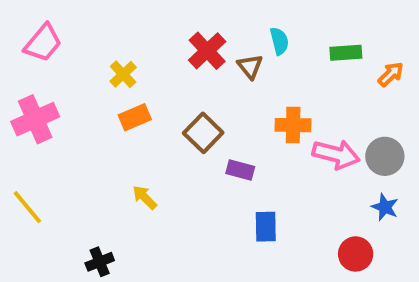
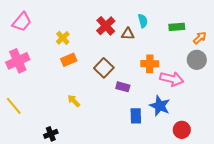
brown triangle: (250, 66) -> (128, 34), turned -48
gray circle: (385, 156) -> (197, 60), moved
blue star: (385, 207) -> (160, 106), moved, size x1.5

